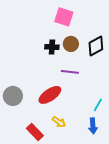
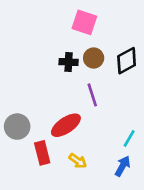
purple line: (70, 72) -> (92, 95), turned 66
blue arrow: (93, 126) -> (123, 166), turned -147
red rectangle: (35, 132) -> (42, 153), moved, turned 30

